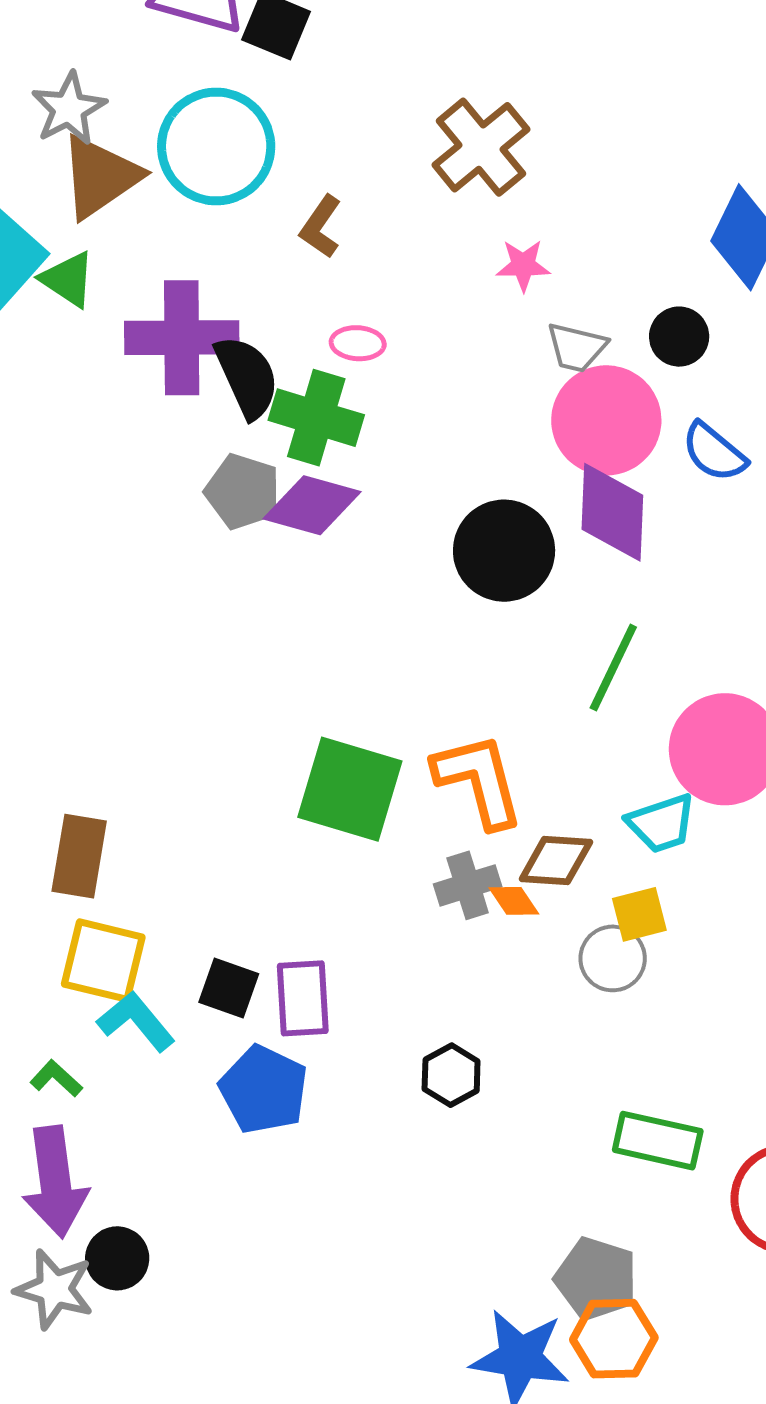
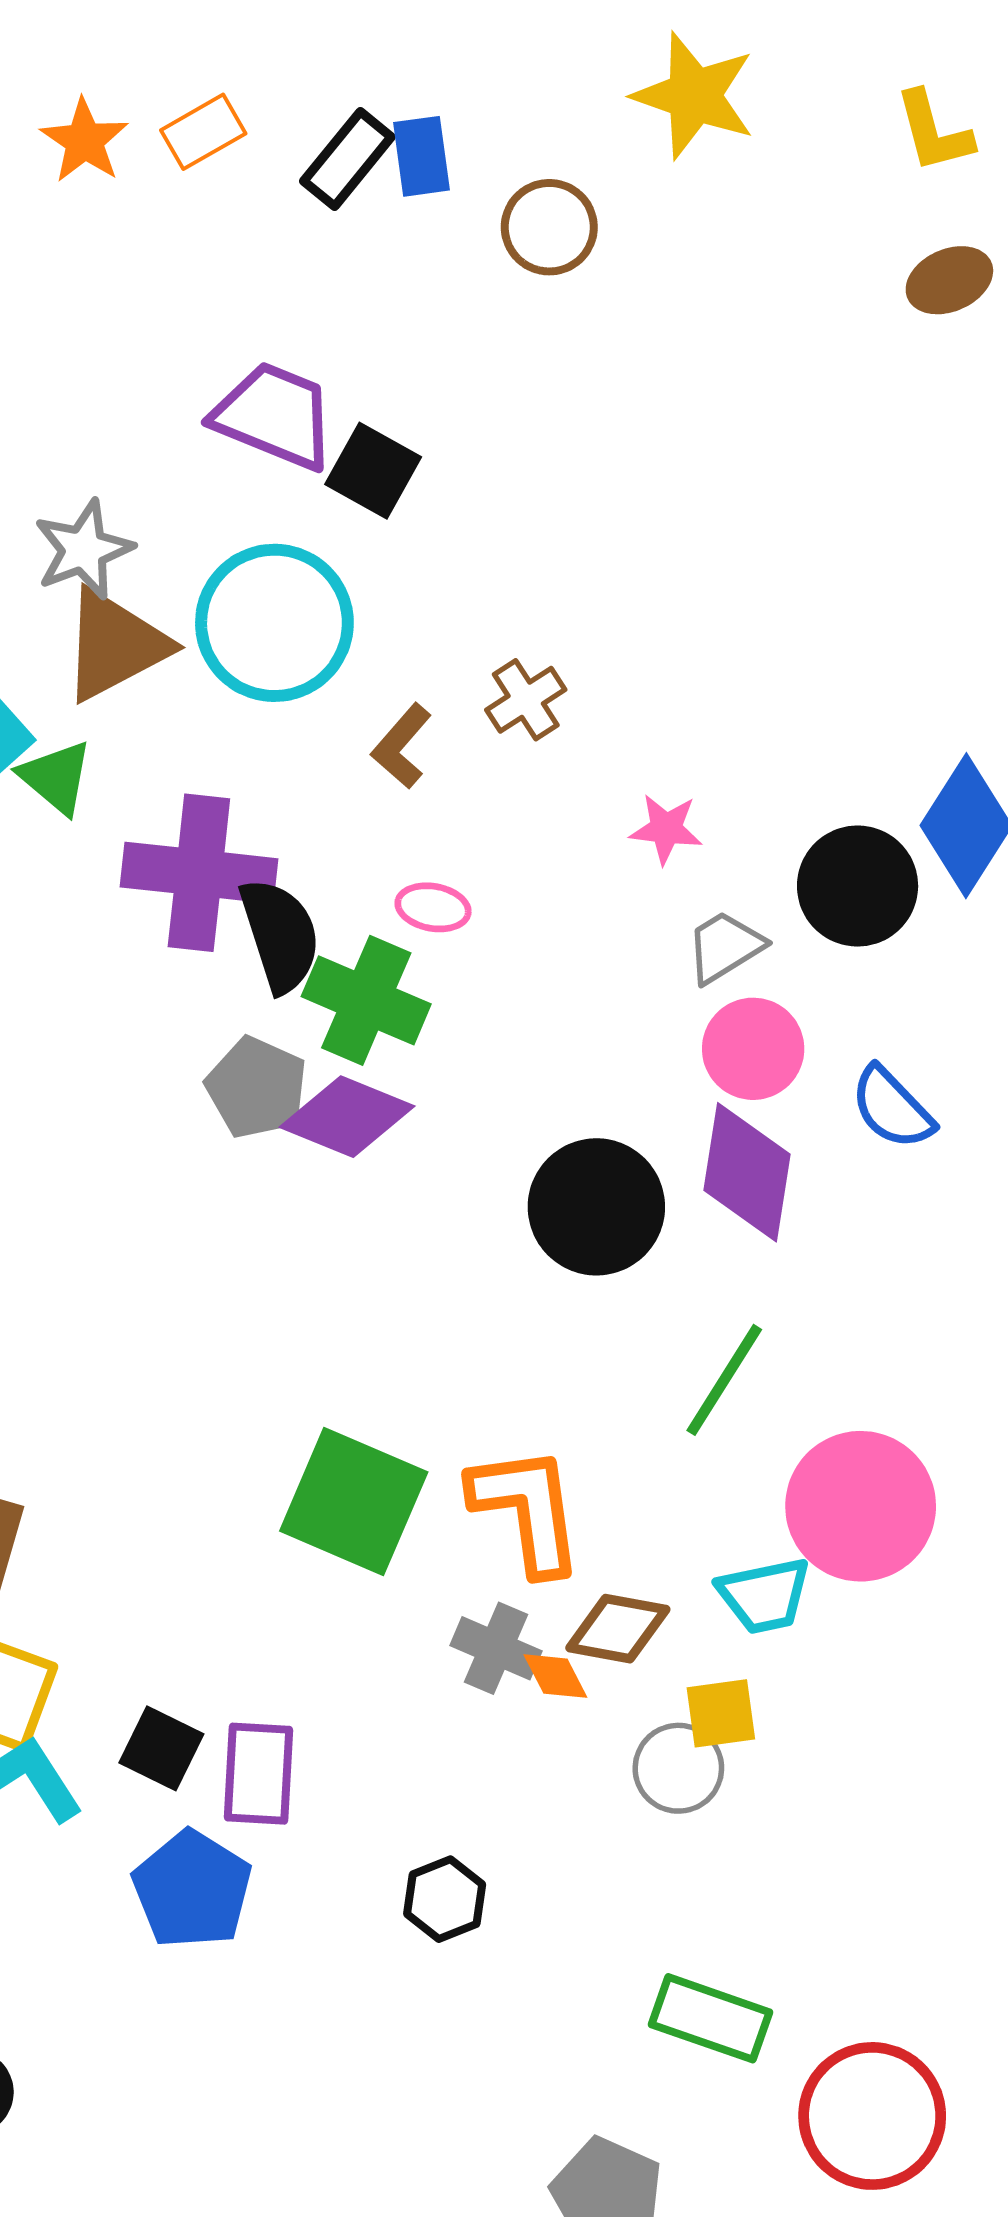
brown cross: (481, 147) -> (526, 700), moved, size x0.6
black circle: (679, 337) -> (858, 886), moved, size x1.5
gray trapezoid: (577, 347) -> (725, 947), turned 128
pink circle: (606, 420) -> (753, 1049), size x0.7
gray cross: (468, 885) -> (496, 1648), turned 34

